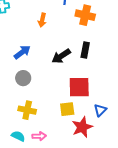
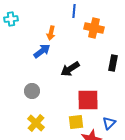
black rectangle: (85, 50) -> (113, 63), moved
blue arrow: (22, 52) -> (42, 51), moved
yellow cross: (27, 110) -> (36, 123), turned 30

